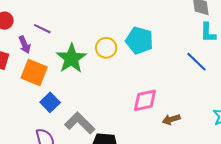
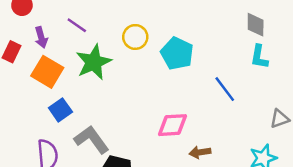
purple line: (42, 29) -> (77, 25), moved
yellow circle: (106, 48) -> (135, 37), moved
blue line: (196, 62) -> (225, 89), moved

